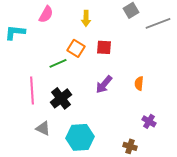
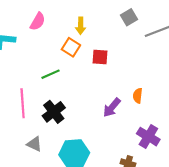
orange square: (76, 48) -> (71, 47), moved
purple arrow: (104, 84) -> (112, 107), moved
purple cross: (149, 121) -> (148, 137), size x1.5

